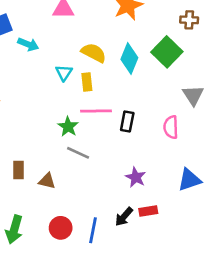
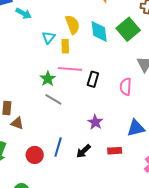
yellow semicircle: (94, 53) -> (73, 25), turned 36
cyan diamond: (129, 58) -> (99, 32), turned -35
brown triangle: (47, 181) -> (17, 123), moved
red rectangle: (148, 211) -> (115, 151), moved
blue line: (93, 230) -> (58, 147), moved

